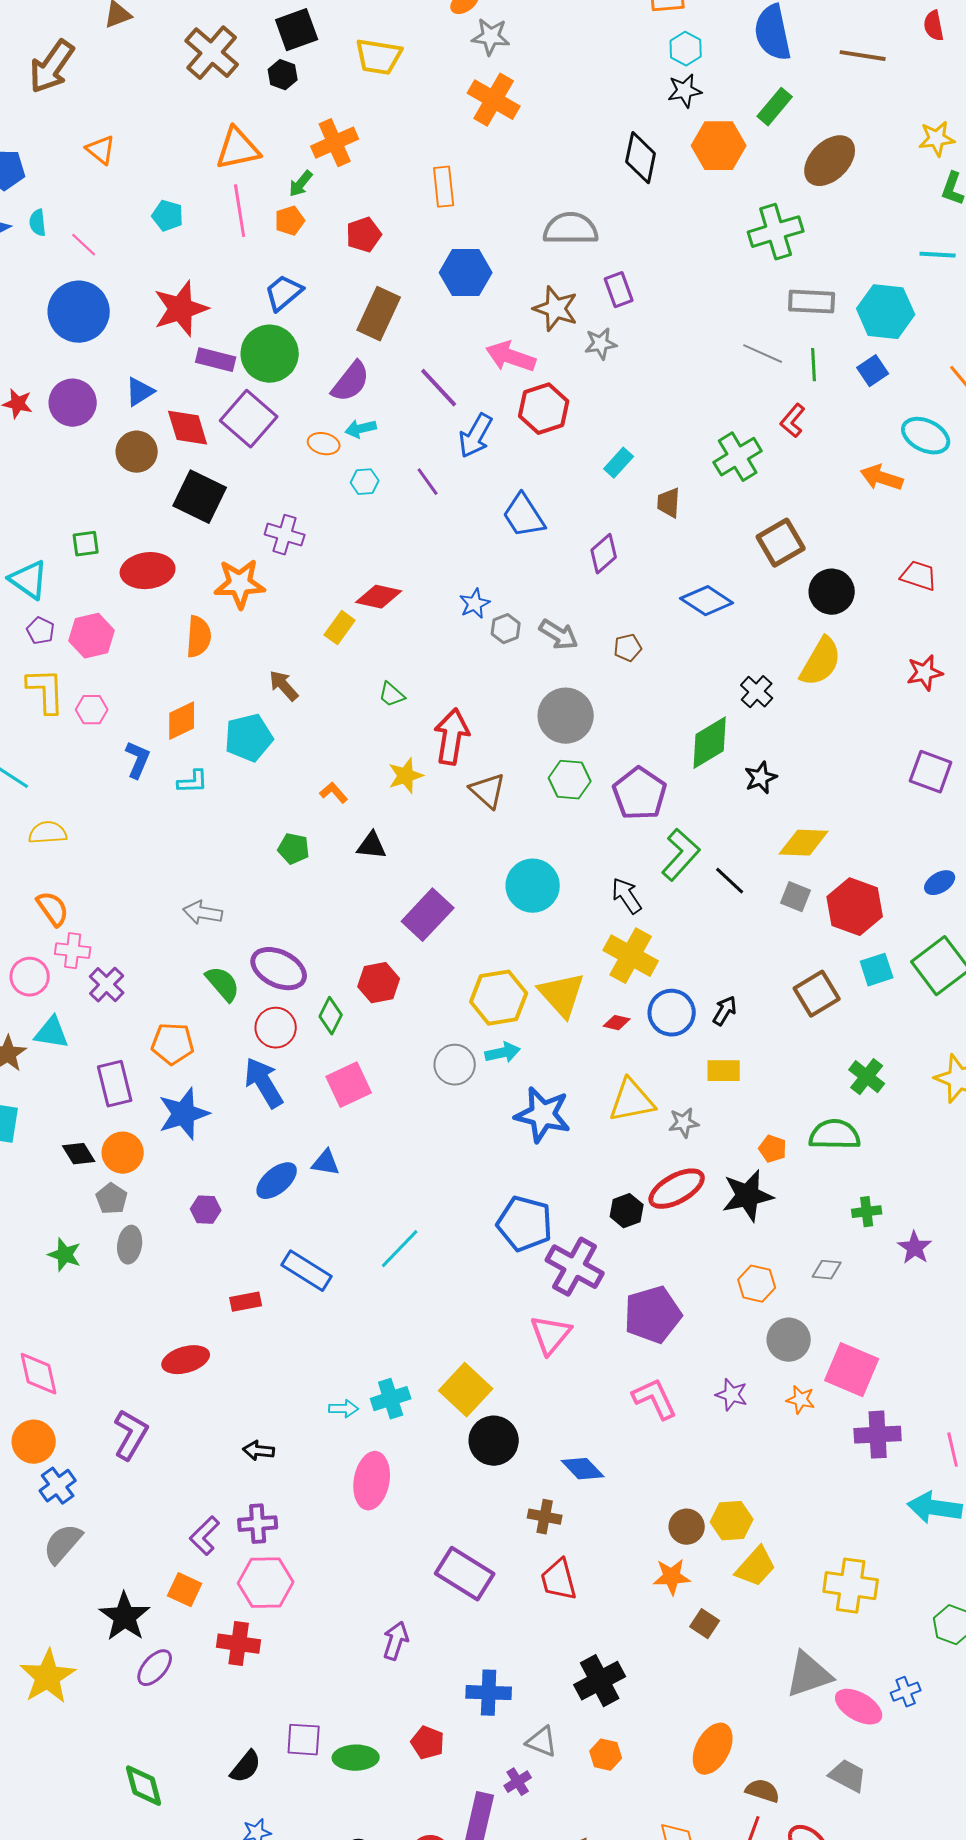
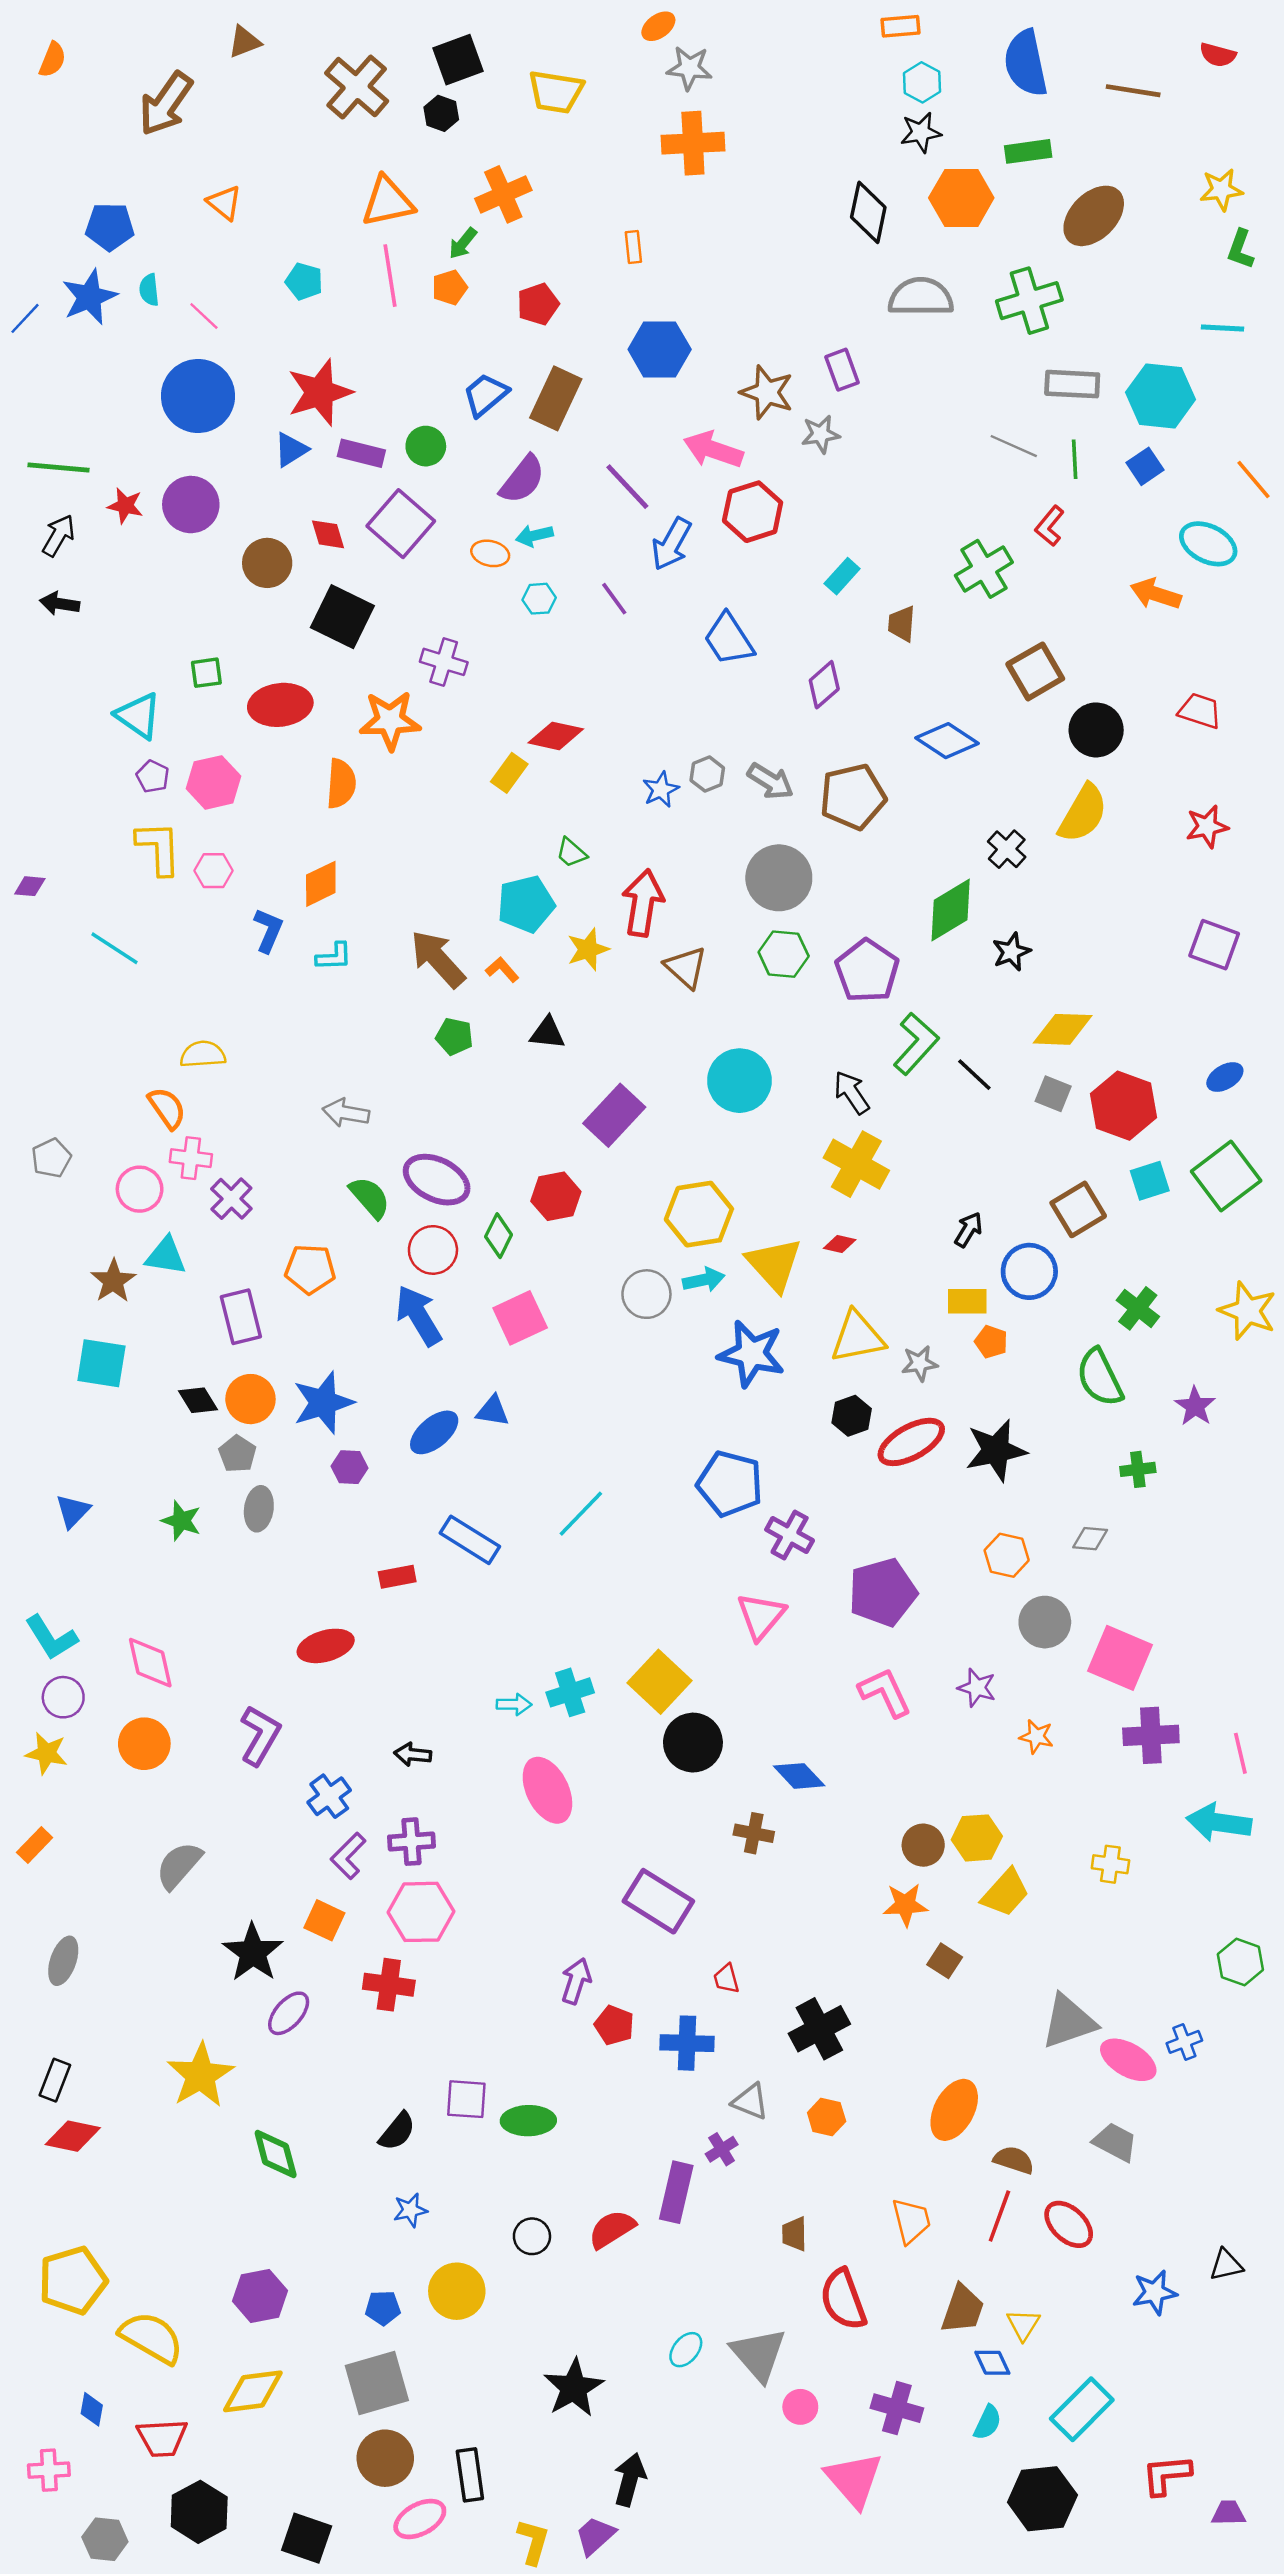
red semicircle: (934, 26) -> (1218, 55), turned -64
orange cross: (494, 100) -> (693, 143), turned -33
green rectangle: (775, 107) -> (1028, 151), turned 42
orange rectangle: (444, 187) -> (633, 247), size x0.7
gray semicircle: (571, 229) -> (921, 297), moved
blue trapezoid: (284, 293) -> (485, 395), moved
green circle: (270, 354) -> (426, 446), size x0.6
blue triangle: (140, 392) -> (291, 450), moved
red diamond: (188, 428) -> (328, 534), size x0.7
blue star: (475, 604) -> (661, 790), moved
brown pentagon: (628, 648) -> (853, 797), size x2.0
brown arrow: (284, 686) -> (438, 959), moved, size x1.6
cyan pentagon: (249, 738) -> (526, 904), moved
yellow semicircle: (48, 833) -> (203, 1054), moved
yellow triangle: (562, 995) -> (774, 1264), moved
blue circle: (672, 1013) -> (1029, 1271), moved
blue star: (184, 1114) -> (323, 1403), moved
green semicircle: (835, 1135) -> (1100, 1378), turned -117
orange pentagon: (773, 1149) -> (991, 1342), moved
black hexagon: (627, 1211) -> (852, 1416), moved
purple star: (915, 1248) -> (1195, 1406), moved
purple cross: (575, 1267) -> (790, 1535), size x0.7
orange star: (801, 1400) -> (1036, 1737), moved
pink ellipse: (372, 1481) -> (547, 1790), turned -36
blue cross: (58, 1486) -> (329, 1796), moved
red trapezoid: (559, 1580) -> (726, 1979), moved, size x0.6
yellow cross: (851, 1586) -> (1110, 1864), moved, size x0.6
yellow star: (48, 1677) -> (200, 2075), moved
red pentagon: (428, 1743) -> (614, 2025), moved

